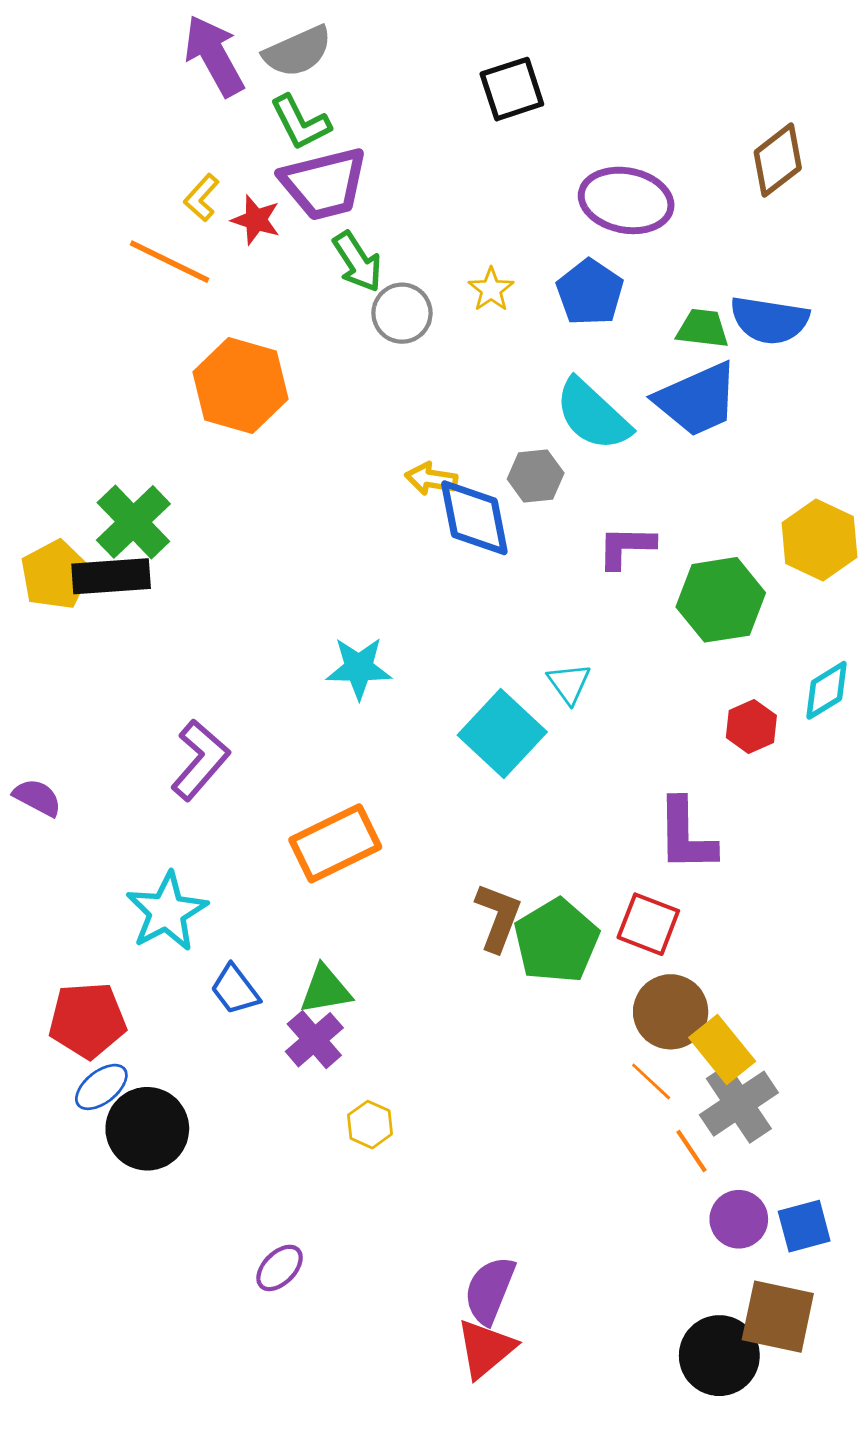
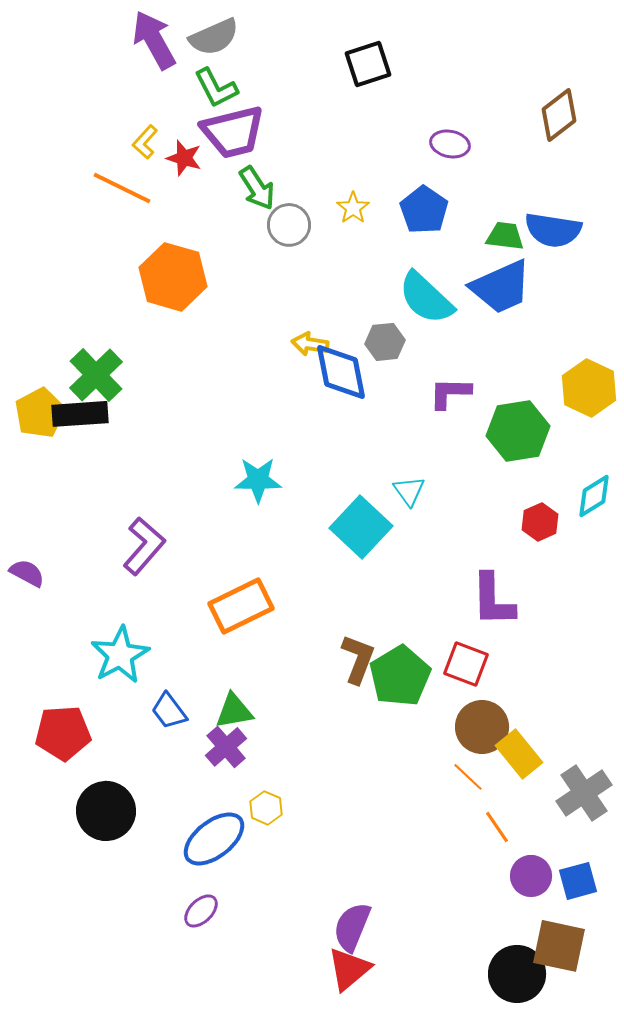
purple ellipse: (626, 200) -> (450, 144), size x0.6
blue ellipse: (101, 1087) -> (214, 839), moved, size x1.6
gray cross: (739, 1104) -> (584, 793), moved

